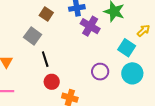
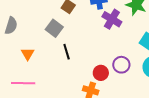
red circle: (52, 82) -> (101, 73), moved

